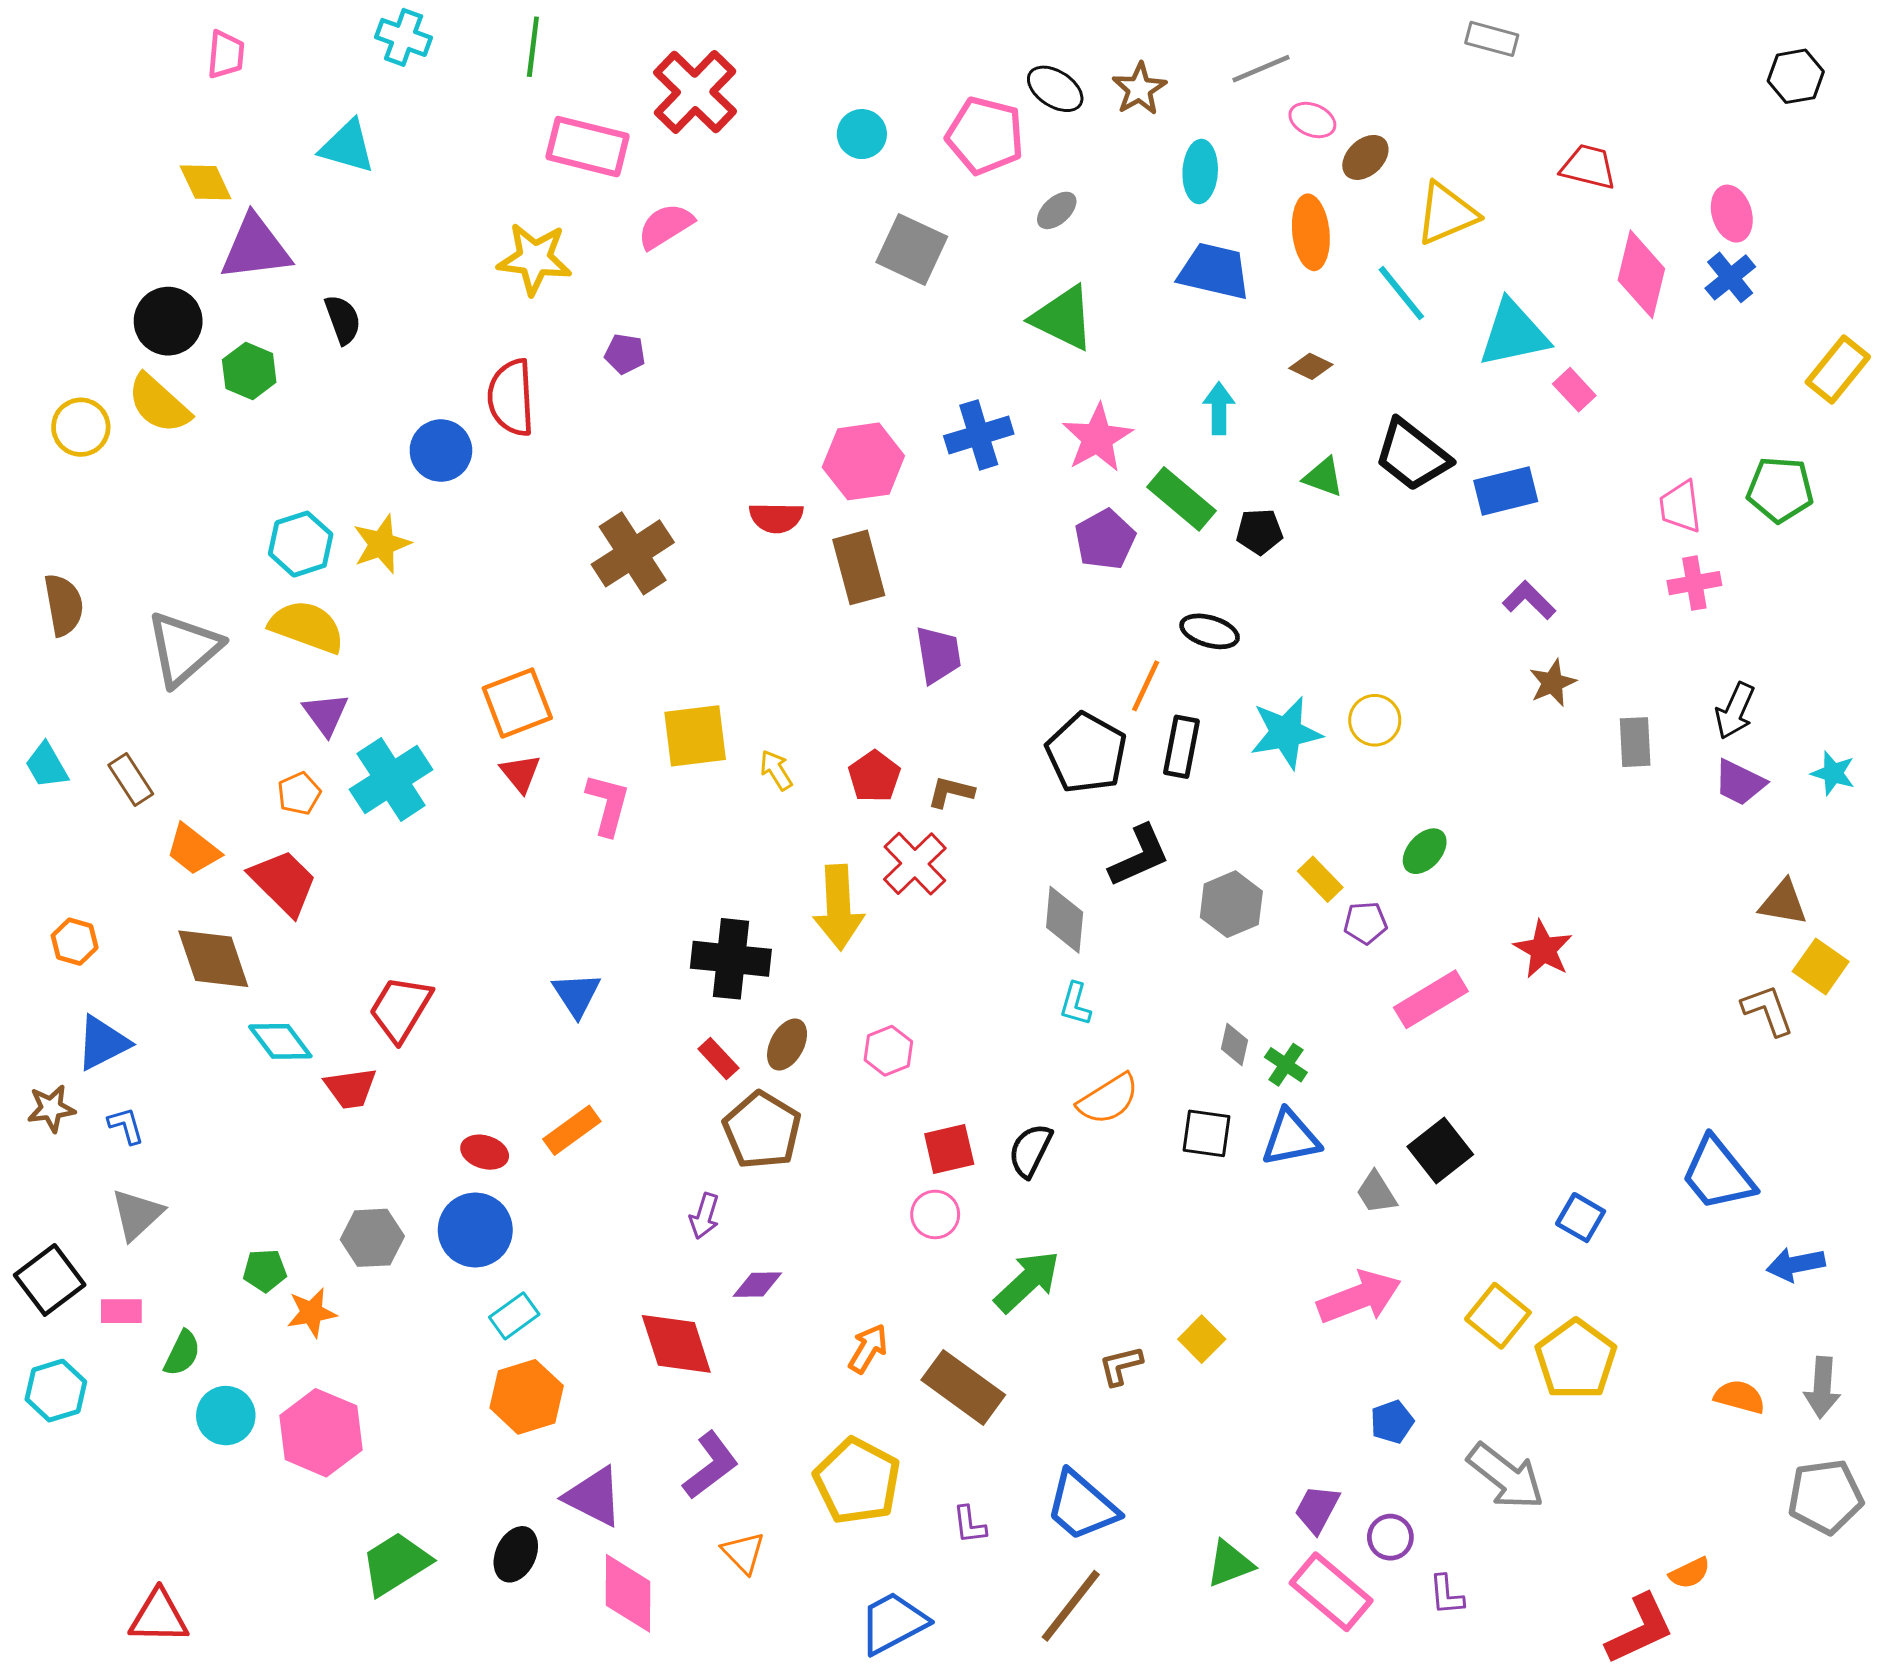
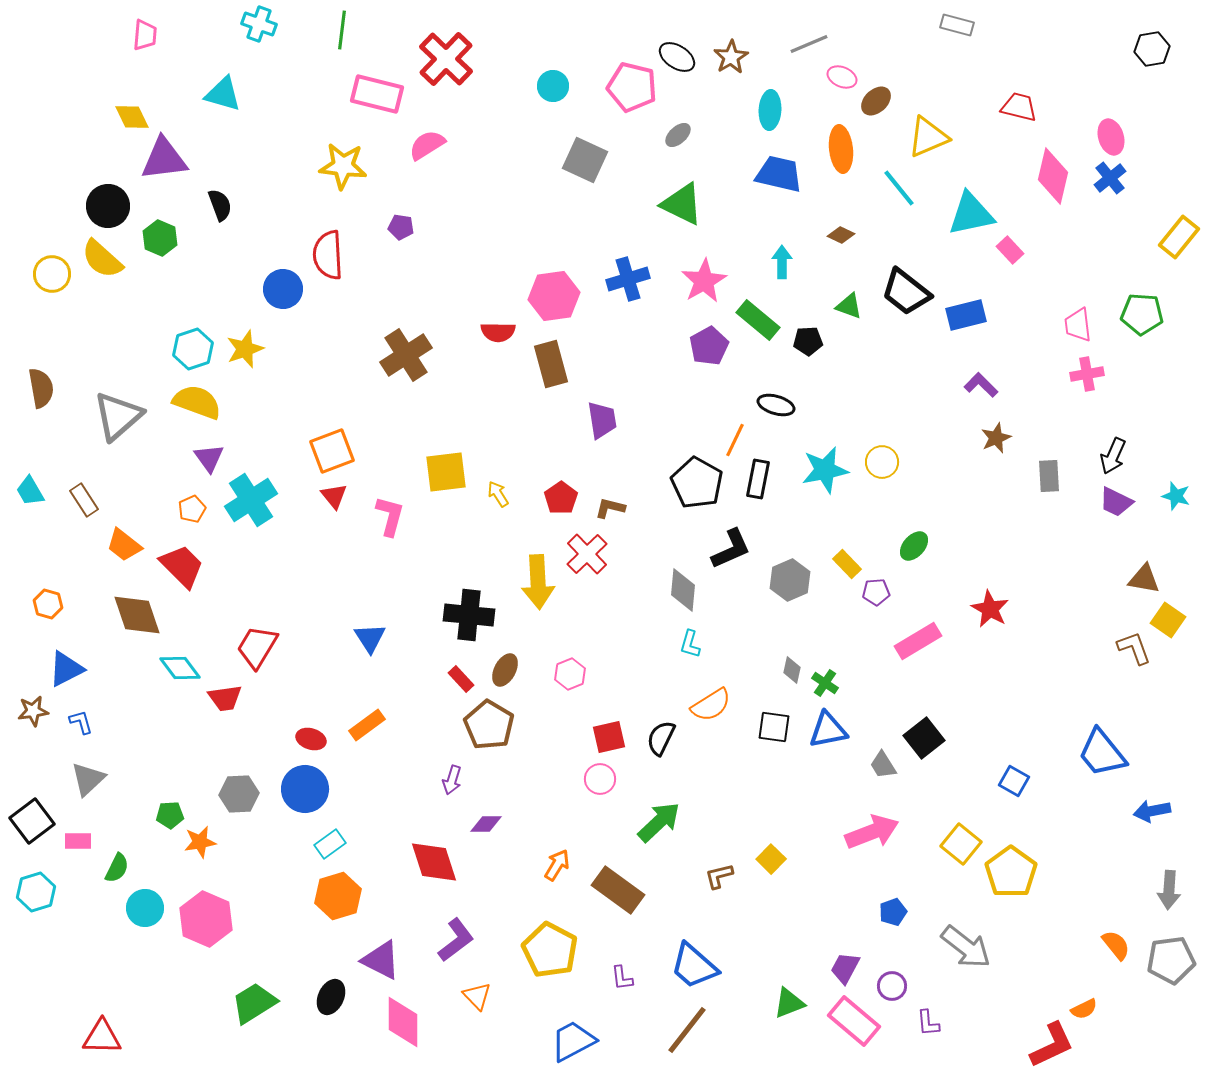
orange semicircle: (1740, 1397) -> (1116, 945), moved, turned 36

